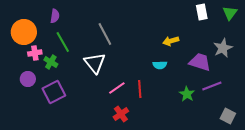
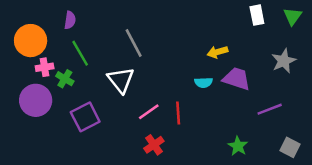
purple trapezoid: (200, 62) -> (237, 79), moved
purple circle: (28, 79) -> (36, 100), size x1.6
purple square: (54, 92) -> (85, 117), moved
green star: (187, 94) -> (238, 146), moved

